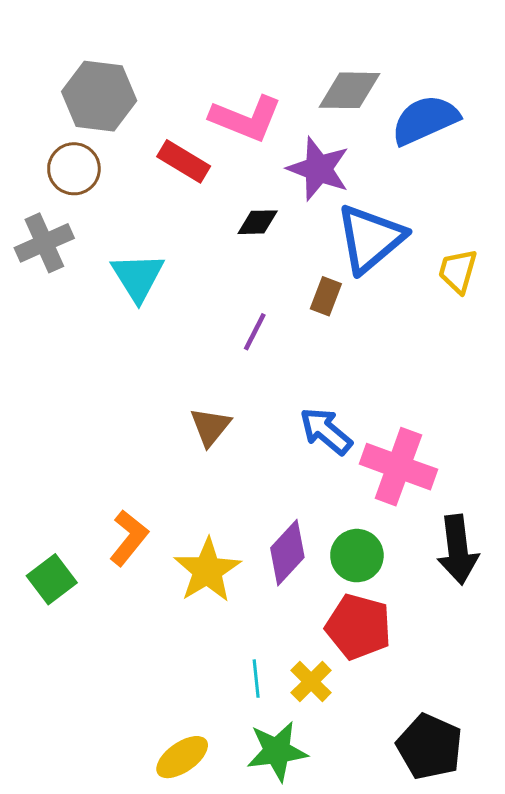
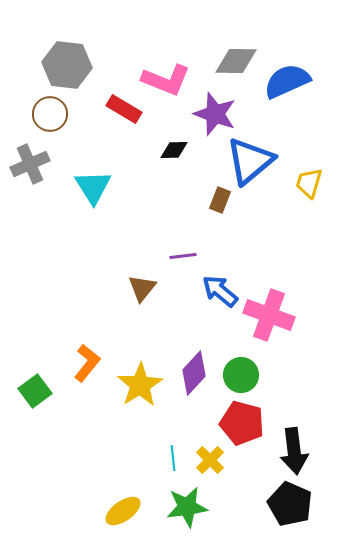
purple line: (255, 332) -> (183, 256), moved, turned 56
black arrow: (458, 550) -> (294, 451), moved

